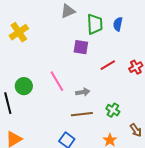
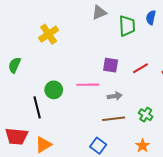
blue semicircle: (118, 24) -> (151, 18), moved
purple square: (81, 47) -> (111, 65), moved
pink line: (57, 81) -> (88, 85), turned -60

